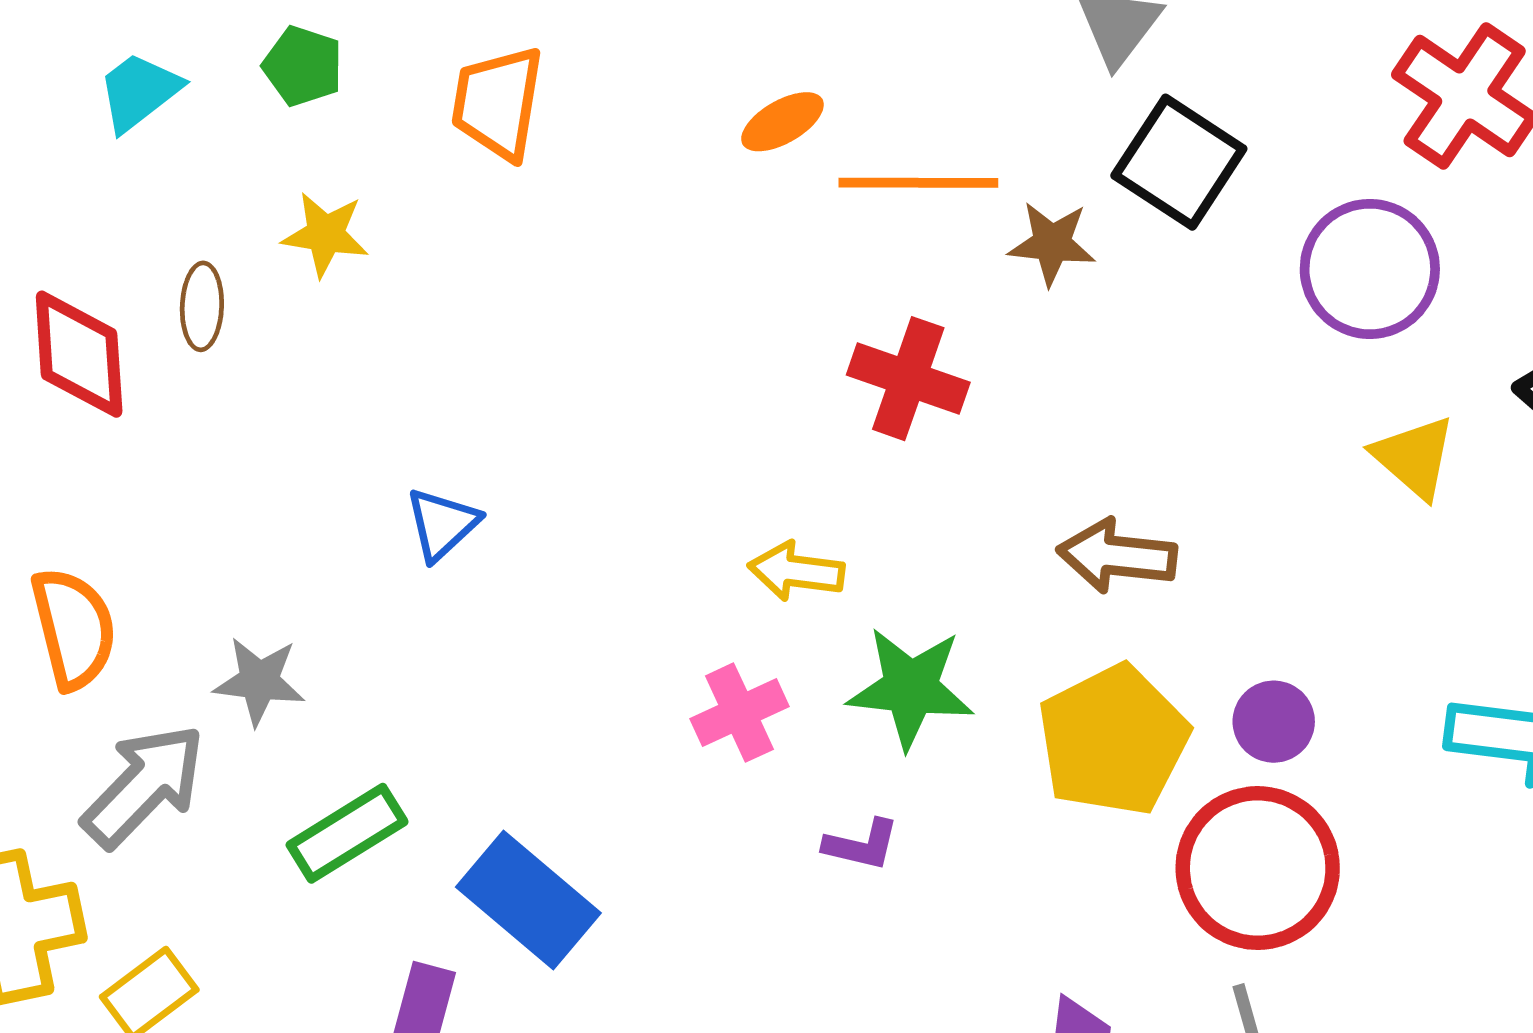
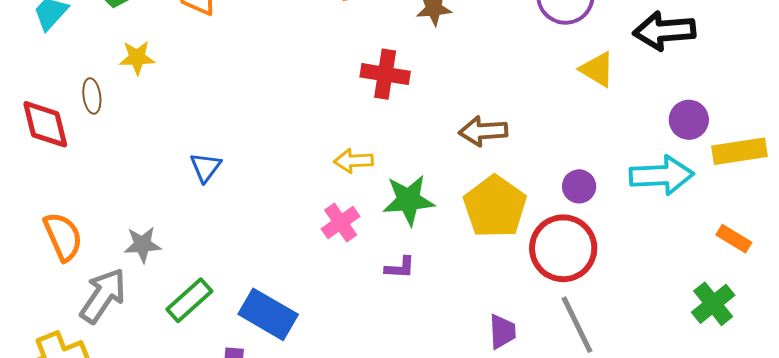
purple circle: (1274, 722) -> (579, 186), moved

